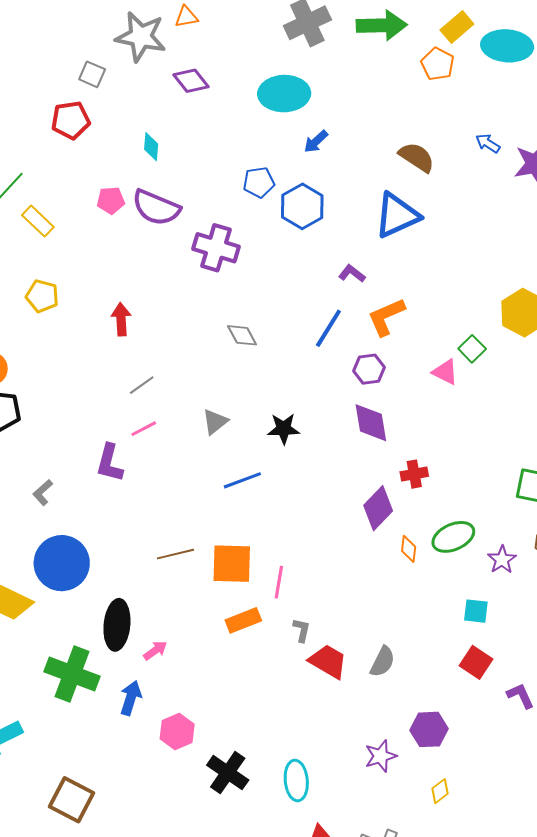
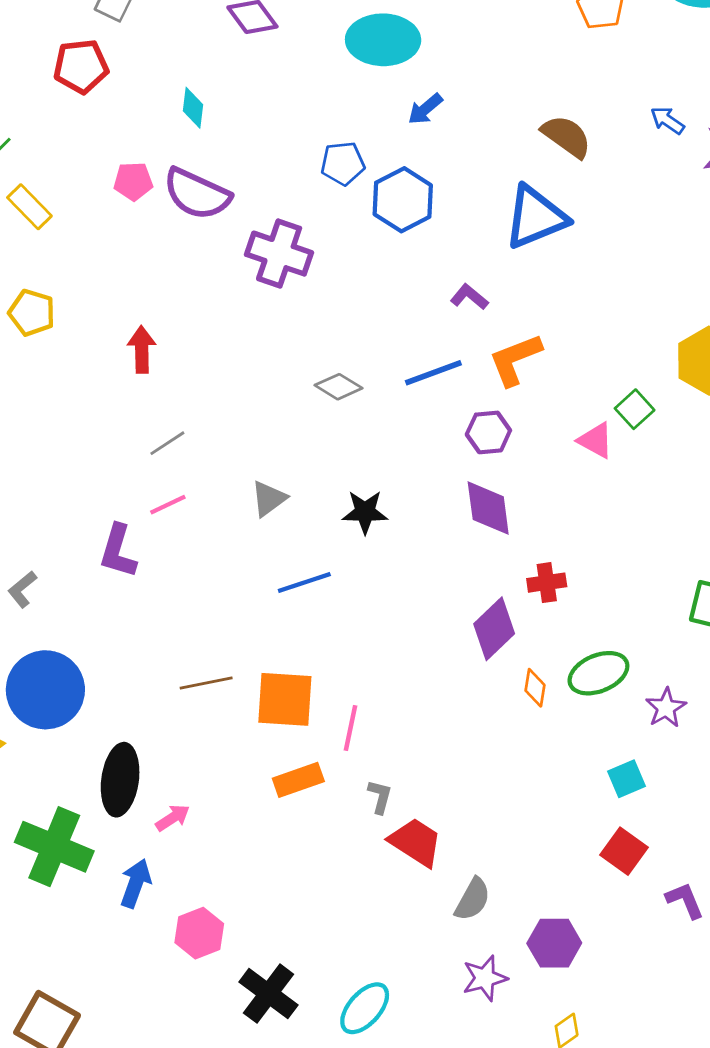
blue line: (328, 328) -> (433, 373), turned 36
gray diamond: (242, 335) -> (339, 387), moved, turned -32
cyan square: (476, 611) -> (627, 779), turned -32
gray semicircle: (382, 662) -> (473, 899), moved
cyan ellipse: (296, 780) -> (365, 1008), turned 45

